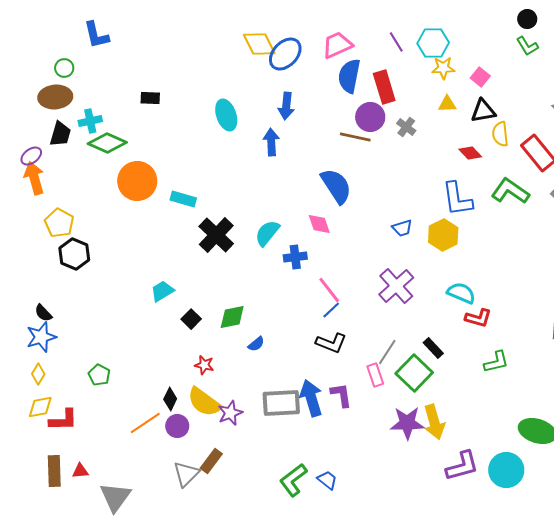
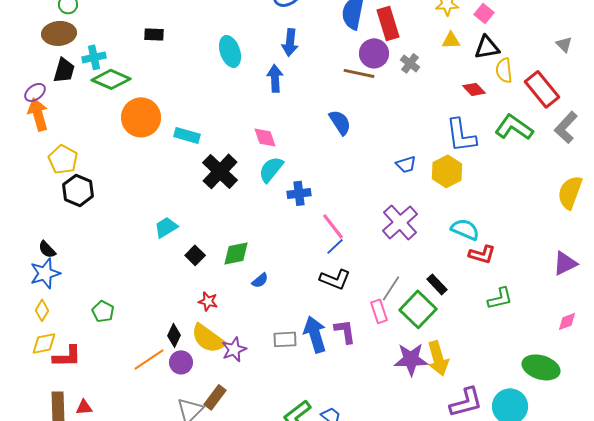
blue semicircle: (336, 186) -> (340, 122), size x0.7
pink diamond: (319, 224) -> (265, 137), moved
gray rectangle: (281, 403) -> (285, 339), size x0.6

